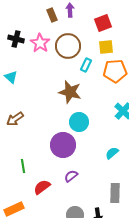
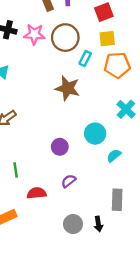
pink star: (40, 43) -> (34, 34), turned -30
cyan circle: (79, 122) -> (95, 134), moved
purple circle: (63, 145) -> (60, 147), size x0.6
red semicircle: (42, 187) -> (37, 193), turned 30

